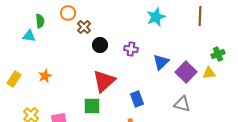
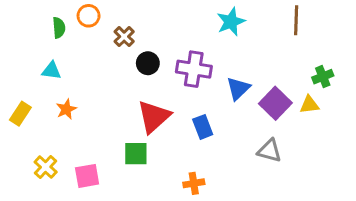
orange circle: (68, 13) -> (89, 16), moved
cyan triangle: (29, 36) -> (51, 71), moved
purple cross: (131, 49) -> (194, 69), size x1.6
blue rectangle: (137, 99) -> (203, 127), moved

